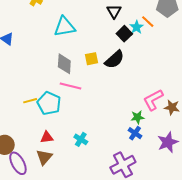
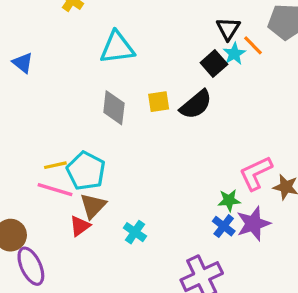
black triangle: (114, 11) -> (228, 29), moved
pink line: (71, 86) -> (55, 190), moved
red triangle: (47, 137) -> (80, 226), turned -32
purple star: (168, 142) -> (253, 224), moved
brown triangle: (44, 157) -> (93, 206), moved

